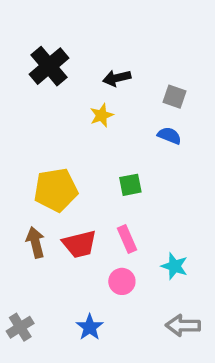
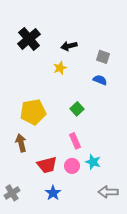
green square: (130, 185) -> (77, 109), turned -32
red trapezoid: (80, 244) -> (47, 165), moved
cyan star: (174, 266) -> (93, 162), moved

